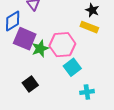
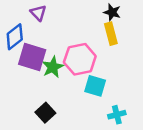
yellow rectangle: (89, 27) -> (111, 34), turned 60
cyan square: (72, 67) -> (95, 86), turned -30

